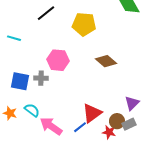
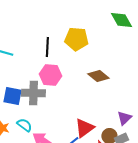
black line: (46, 13) -> (47, 47), moved, turned -48
gray cross: (41, 78) -> (33, 93), size x1.6

